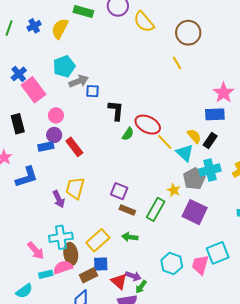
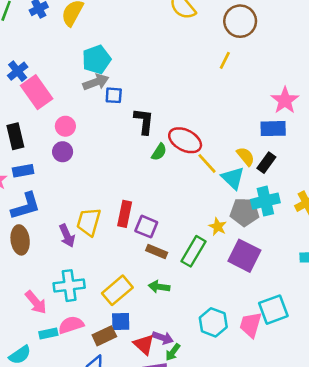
yellow line: (177, 63) -> (225, 60), turned 56
cyan pentagon: (64, 66) -> (97, 60), moved
blue rectangle: (46, 146) -> (23, 171), moved
red rectangle: (74, 147) -> (125, 214), moved, turned 48
gray pentagon: (194, 179) -> (245, 212), turned 30
brown ellipse: (71, 254) -> (20, 240), moved

